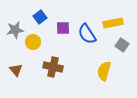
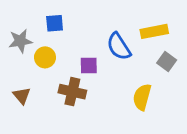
blue square: (40, 17) -> (55, 23), turned 32
purple square: (63, 28) -> (89, 66), moved

